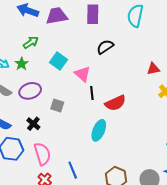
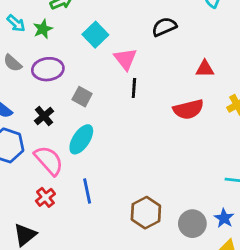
red triangle: (153, 69) -> (205, 69), moved
red semicircle: (115, 103) -> (188, 109), moved
cyan ellipse: (99, 130) -> (81, 139), moved
pink semicircle: (42, 154) -> (49, 160), turned -35

